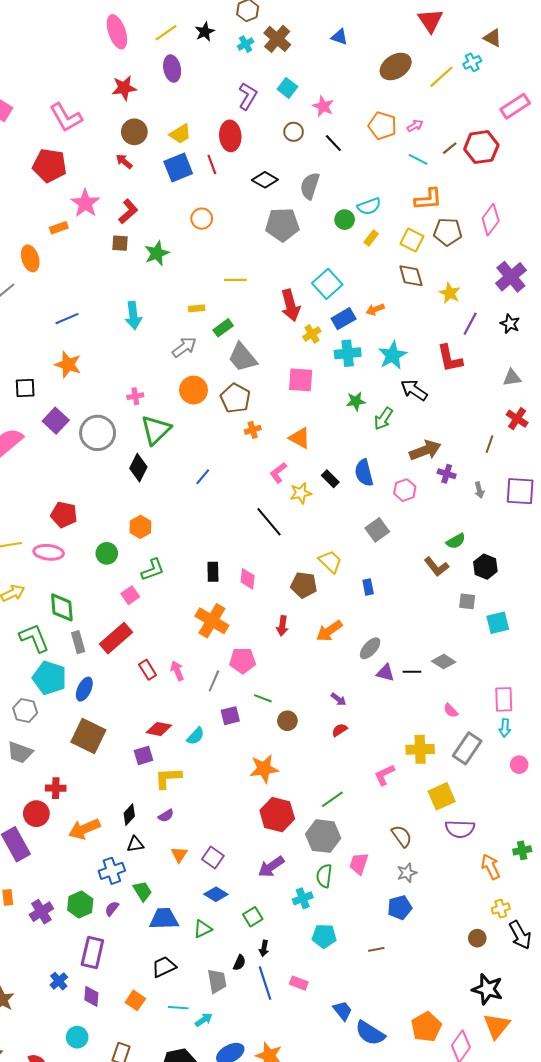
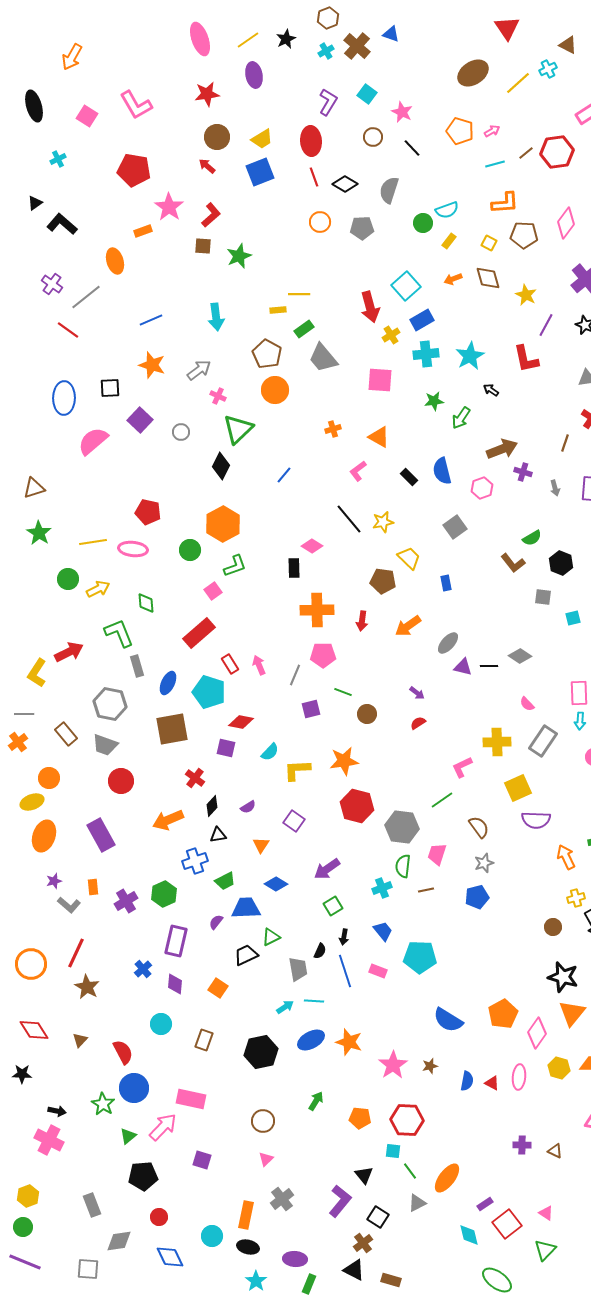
blue triangle: (339, 37) -> (391, 34), moved
pink L-shape: (66, 118) -> (136, 105), moved
cyan line: (418, 159) -> (495, 164), turned -42
red line: (212, 164) -> (314, 177), moved
orange circle: (202, 219) -> (320, 222), moved
gray pentagon: (282, 225) -> (362, 228), size x0.7
yellow square: (412, 240) -> (489, 243), size x0.7
yellow line: (235, 280) -> (299, 294), moved
orange arrow: (375, 309) -> (453, 279), moved
gray arrow: (184, 347) -> (199, 370), moved
black arrow: (414, 390) -> (491, 390), size x0.6
pink cross: (135, 396) -> (218, 396), turned 35
brown pentagon: (235, 398) -> (267, 354), moved
gray circle: (98, 433) -> (181, 432), size x0.5
yellow star: (301, 493) -> (383, 522), moved
orange hexagon: (140, 527) -> (223, 524), size x1.6
pink diamond: (248, 579) -> (312, 546), moved, turned -65
green diamond: (62, 607) -> (146, 603), size x0.7
orange cross: (212, 621) -> (317, 610), moved, turned -32
cyan square: (498, 623) -> (573, 618), size x0.7
gray rectangle: (78, 642) -> (137, 666), moved
cyan pentagon: (50, 678) -> (209, 692), moved
gray hexagon: (25, 711) -> (110, 704), size x1.4
brown square: (88, 736) -> (172, 729), turned -36
cyan semicircle: (196, 736) -> (270, 752), moved
purple square: (144, 755) -> (226, 748), turned 30
yellow L-shape: (168, 778) -> (297, 770), moved
red cross: (56, 788) -> (195, 778), moved, turned 36
green line: (332, 799) -> (442, 800), moved
red circle: (36, 814) -> (121, 781), moved
purple square: (213, 858) -> (294, 821), moved
purple arrow: (271, 867) -> (327, 869), moved
green trapezoid: (142, 891) -> (225, 881), turned 95
blue diamond: (216, 894) -> (276, 884), moved
purple semicircle: (112, 909) -> (216, 922), moved
green triangle: (203, 929) -> (271, 937), moved
cyan pentagon: (324, 936) -> (420, 957), moved, size x1.4
brown line: (376, 949) -> (426, 890), moved
cyan line: (178, 1008) -> (314, 1001), moved
blue trapezoid: (343, 1011) -> (383, 931), moved

